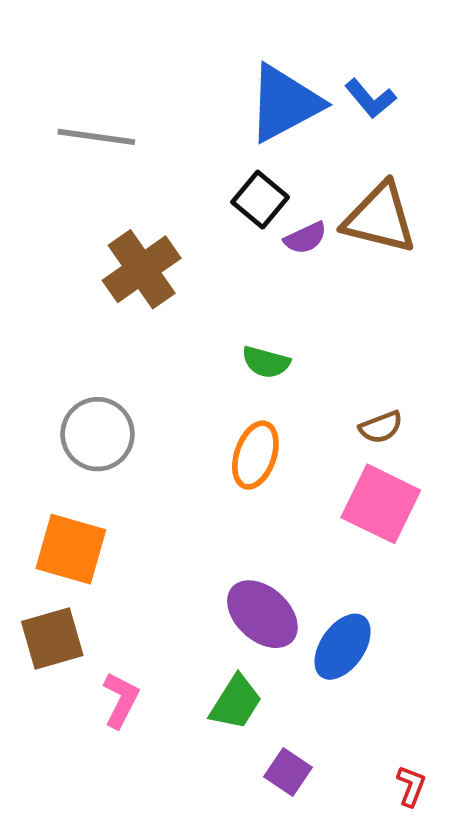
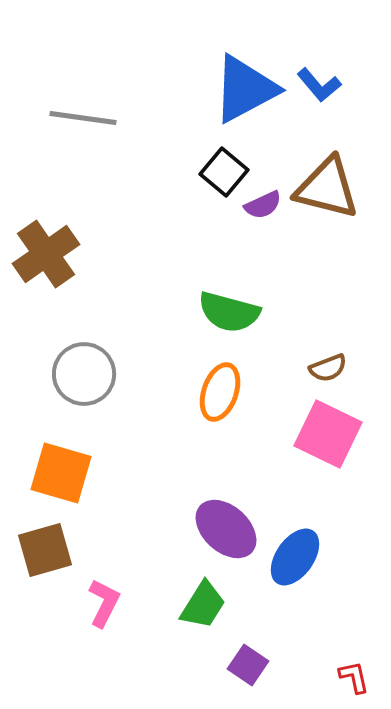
brown cross: (142, 269) -> (46, 254), moved
green semicircle: (266, 362) -> (229, 312), size x1.5
red L-shape: (411, 786) -> (354, 677), turned -33

